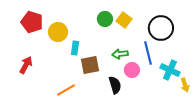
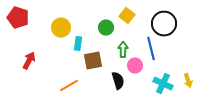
green circle: (105, 19) -> (106, 28), moved
red pentagon: (32, 22) -> (18, 18), moved
green arrow: (120, 54) -> (123, 50), turned 98
cyan cross: (170, 70) -> (163, 84), moved

